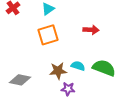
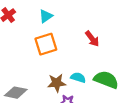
red arrow: (91, 30) -> (92, 39), turned 49

